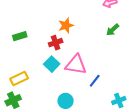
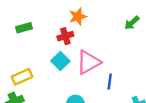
pink triangle: (76, 65) -> (88, 62), turned -40
blue line: (95, 81) -> (110, 82), turned -32

